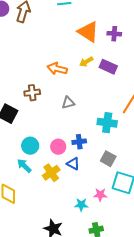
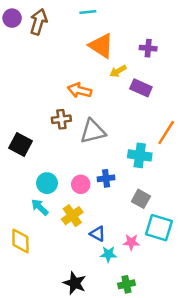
orange triangle: (88, 32) -> (101, 46), moved
yellow arrow: (86, 62) -> (118, 71), moved
brown cross: (32, 93) -> (61, 119), moved
gray triangle: (68, 103) -> (93, 131), size x1.6
blue triangle: (73, 164) -> (98, 234), moved

